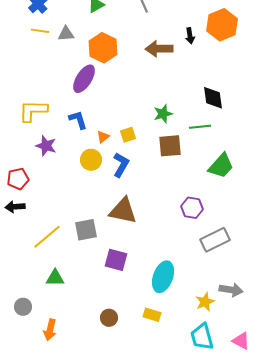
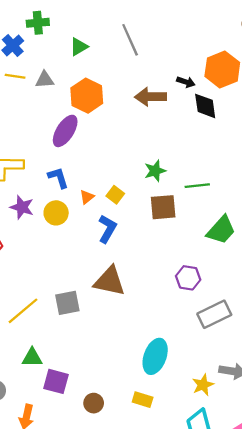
black arrow: (190, 36) -> (186, 82), turned -63
black diamond: (213, 98) -> (205, 106), moved
yellow square: (128, 135) -> (115, 195), turned -35
yellow circle: (91, 160) -> (56, 213), moved
purple square: (116, 260) -> (56, 381), moved

